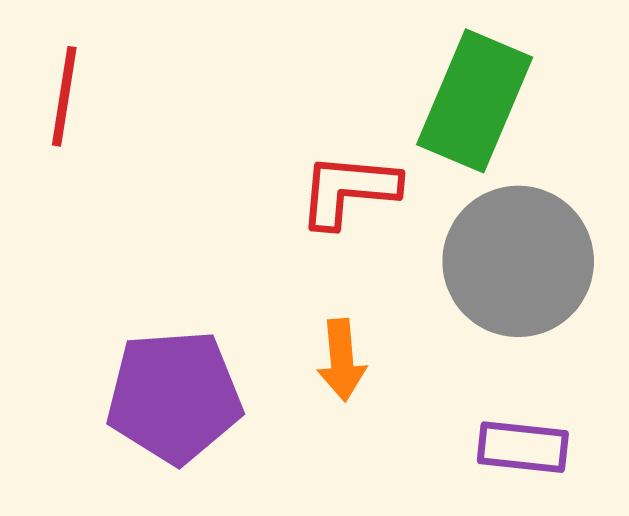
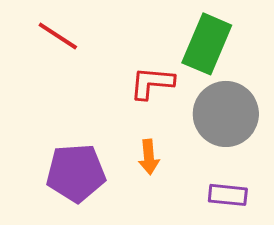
red line: (64, 96) -> (58, 36), moved, turned -66

